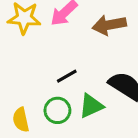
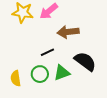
brown arrow: (109, 25) -> (68, 32), moved

